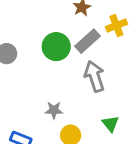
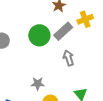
gray arrow: (94, 76) -> (68, 58), size x0.7

